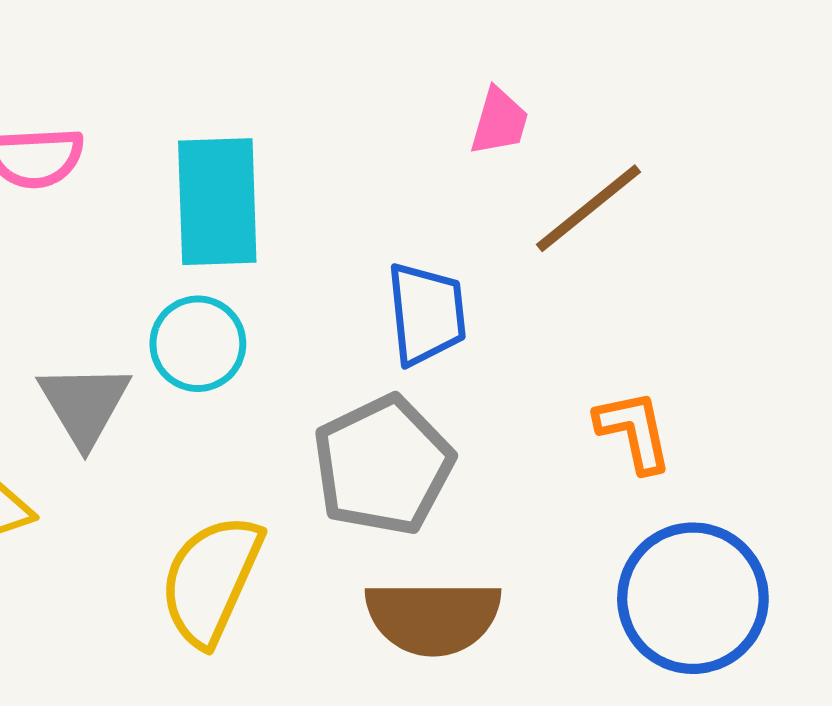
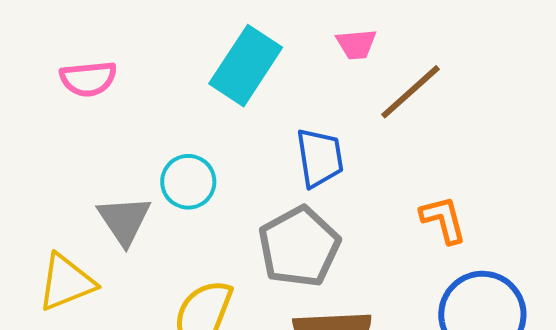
pink trapezoid: (499, 121) -> (356, 44), turned 72
cyan rectangle: (217, 202) -> (246, 66), moved, turned 38

